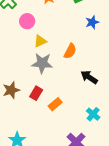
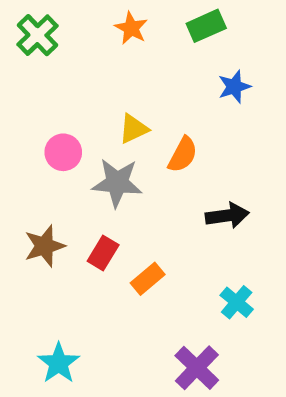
pink circle: (27, 21) -> (63, 152), moved
yellow triangle: (40, 41) -> (134, 129), moved
black arrow: (89, 77) -> (227, 216), turned 138

